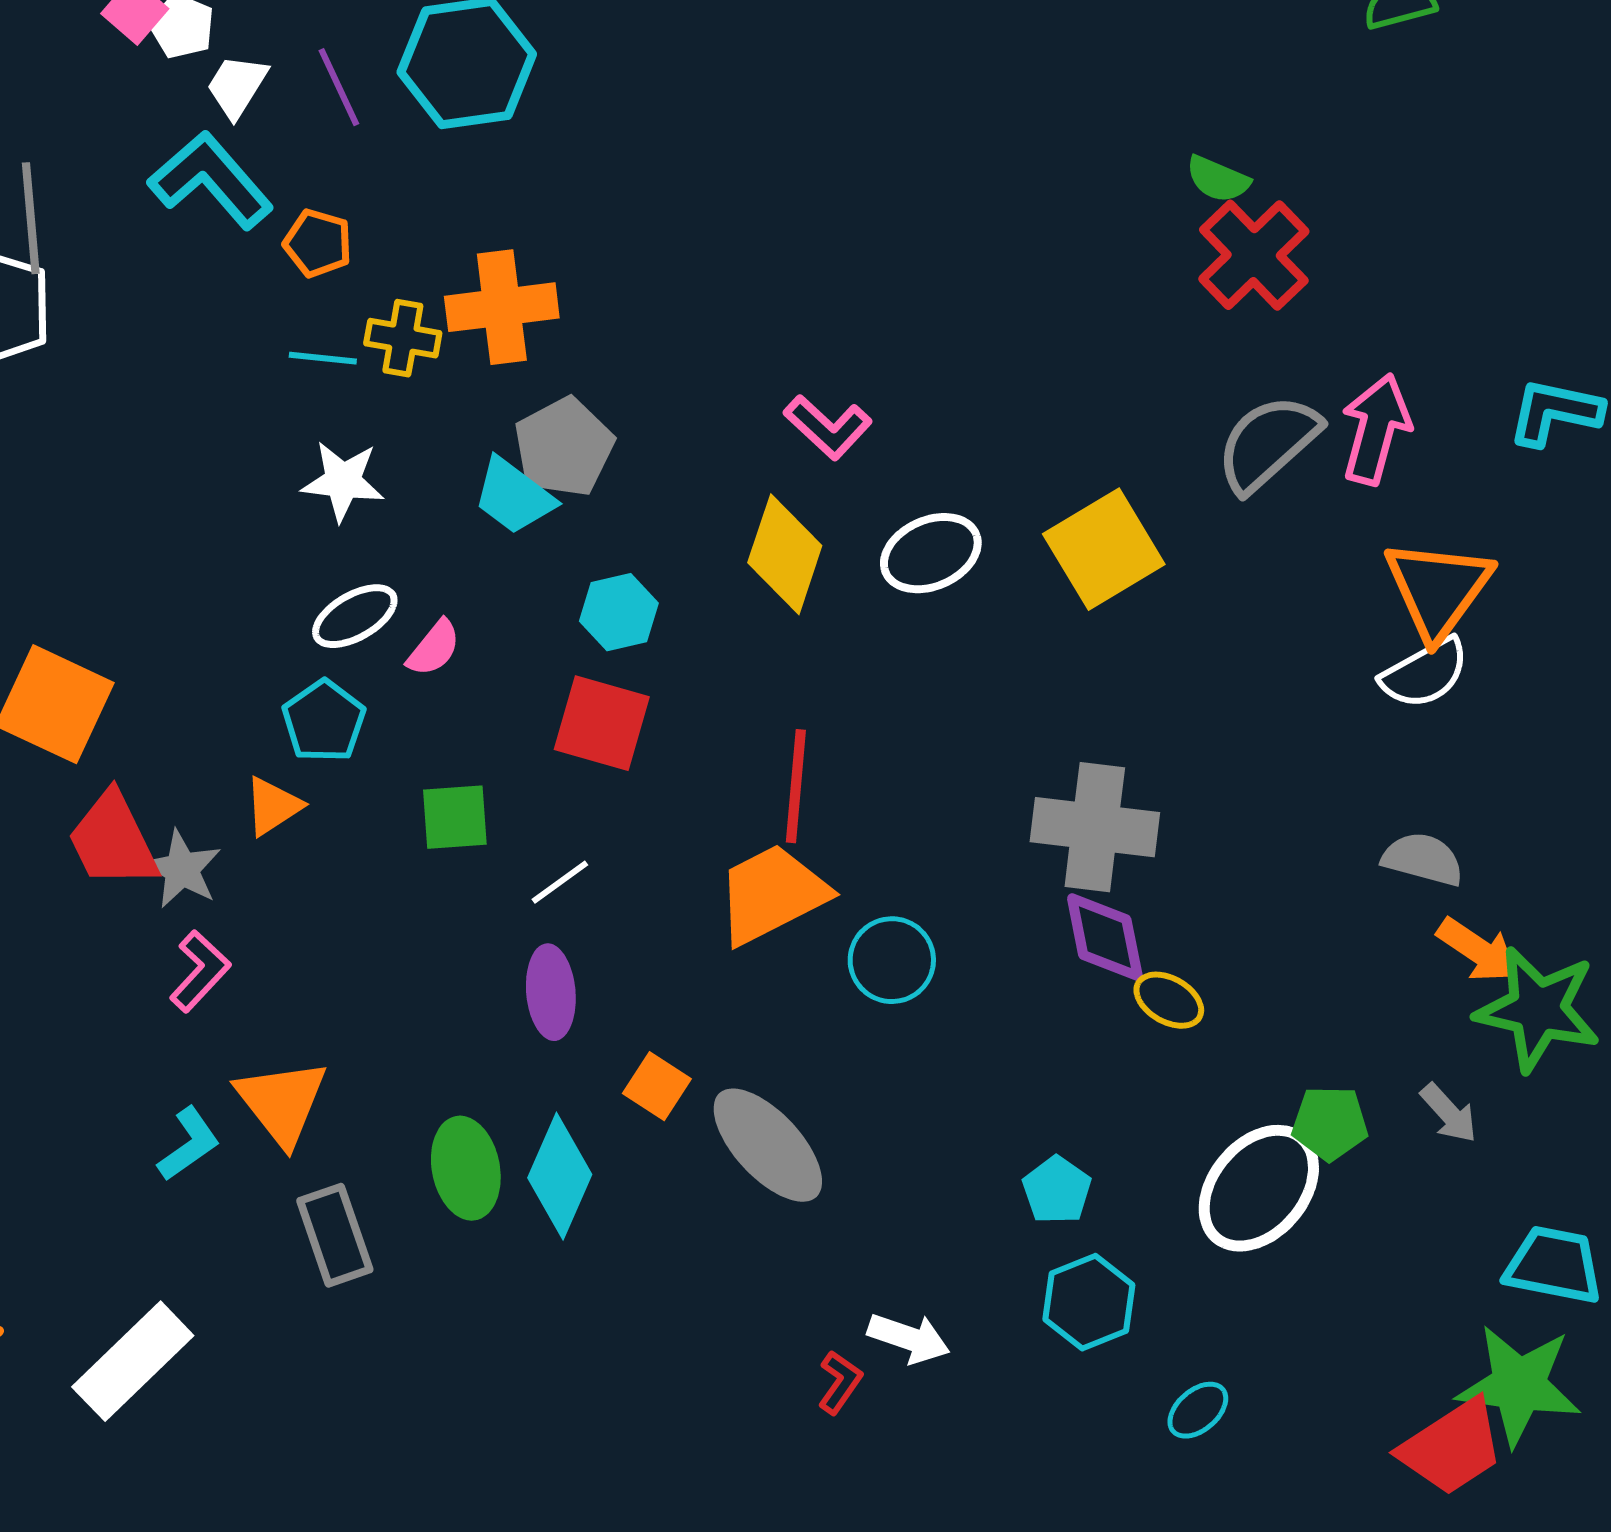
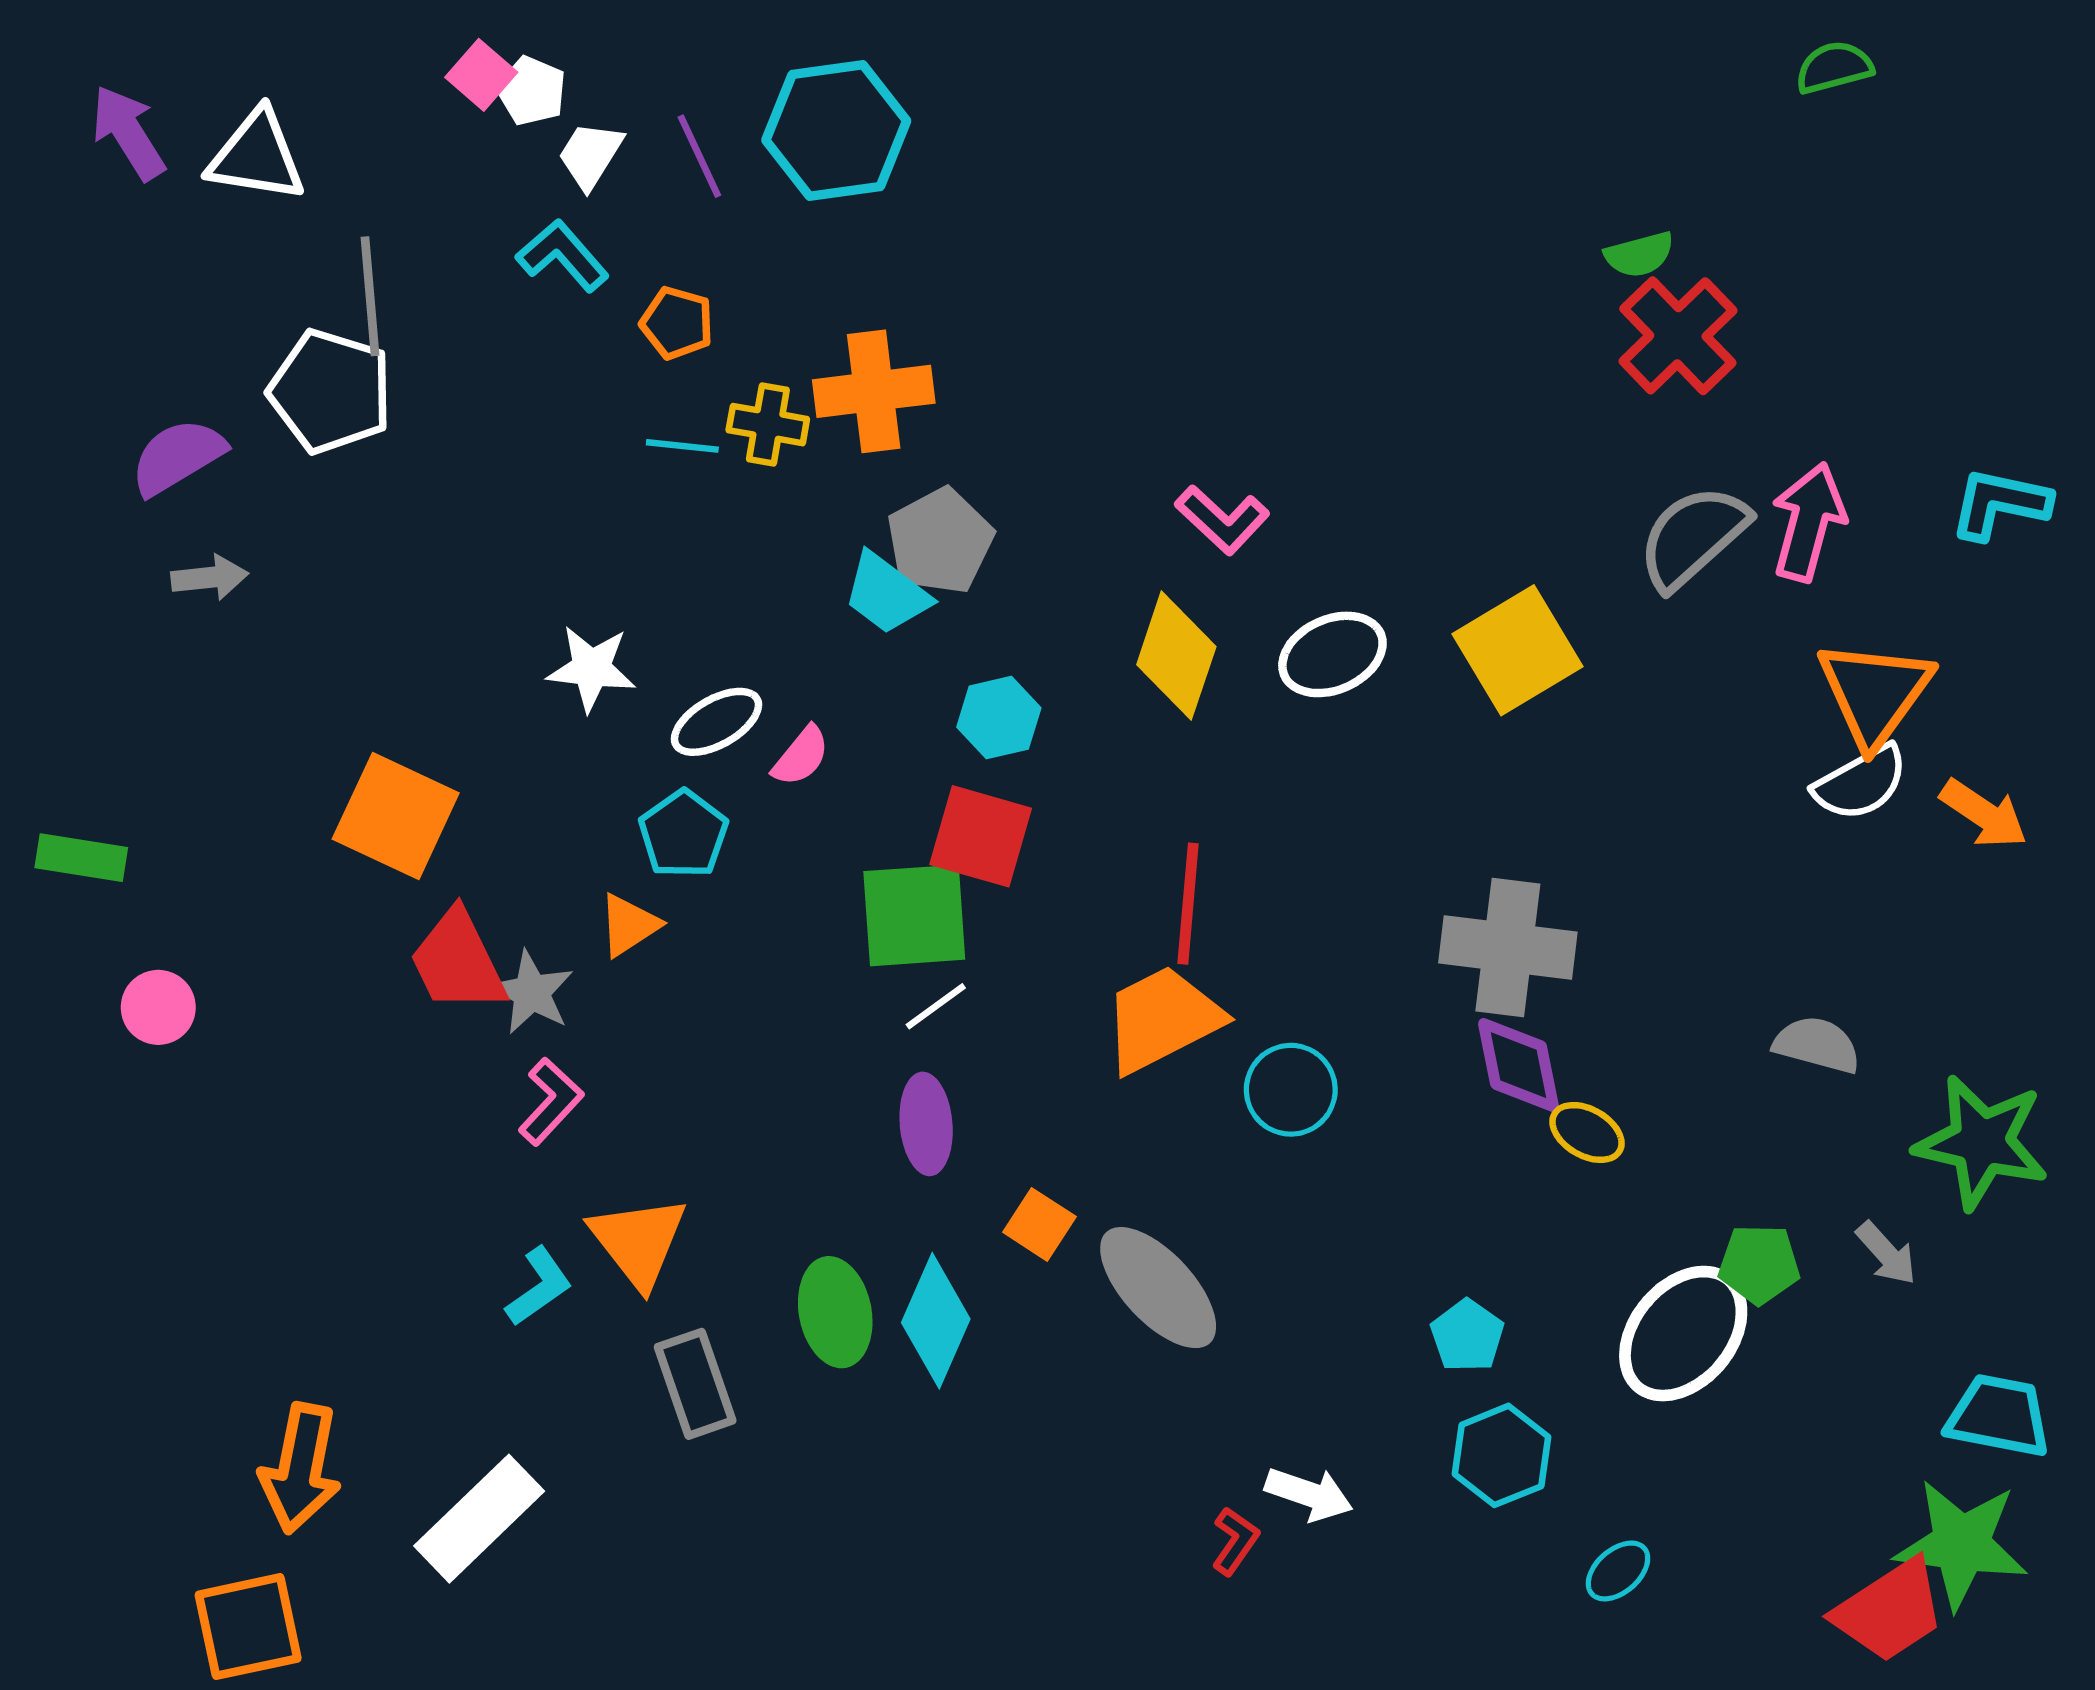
green semicircle: (1218, 179) -> (1639, 255), turned -38
cyan L-shape: (211, 180) -> (563, 256), size x0.7
white star: (343, 481) -> (591, 668), moved
green square: (455, 817) -> (914, 915), moved, size x1.5
gray semicircle: (1423, 859) -> (1817, 1045), moved
orange arrow: (1478, 950) -> (1984, 814), moved

